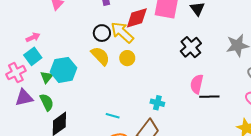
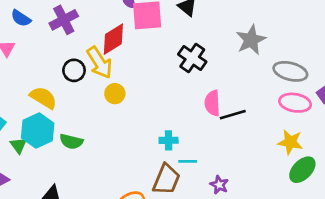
yellow arrow: (122, 32) -> (100, 63), turned -150
yellow semicircle: (100, 56) -> (43, 98), moved
green semicircle: (47, 102) -> (71, 141), moved, turned 144
cyan line: (113, 116) -> (188, 161), moved

